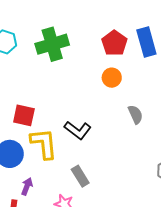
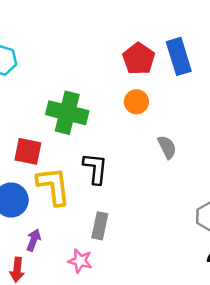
green cross: (52, 44) -> (67, 113), moved, turned 32
black L-shape: (78, 130) -> (95, 168), turned -120
gray rectangle: (80, 176) -> (100, 226), turned 45

